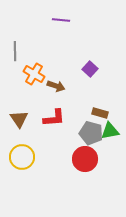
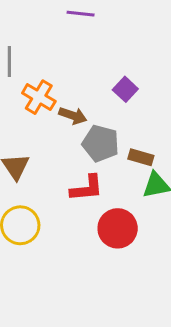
red L-shape: (54, 118) -> (87, 188), moved
gray pentagon: (91, 133) -> (101, 143), moved

